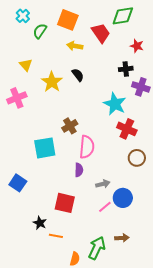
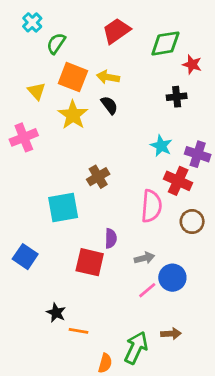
green diamond: (123, 16) -> (165, 43), moved
orange square: (68, 20) -> (73, 77), moved
red trapezoid: (101, 33) -> (116, 31), moved, turned -90
yellow arrow: (75, 46) -> (108, 77), moved
purple cross: (141, 87) -> (198, 154), moved
cyan star: (115, 104) -> (161, 146), size x0.7
pink semicircle: (87, 147) -> (151, 206), moved
red square: (65, 203) -> (90, 262), moved

